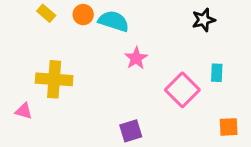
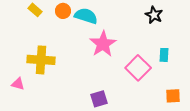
black star: (204, 20) -> (154, 15), turned -30
pink star: (136, 58) -> (103, 44), size x1.5

